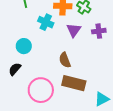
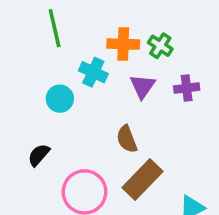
cyan circle: (24, 46) -> (60, 99), moved
brown rectangle: (74, 83) -> (143, 180), turned -60

